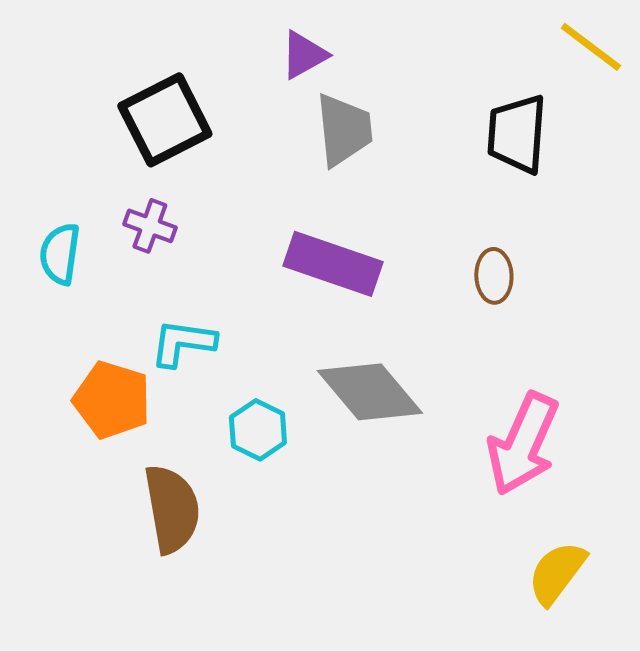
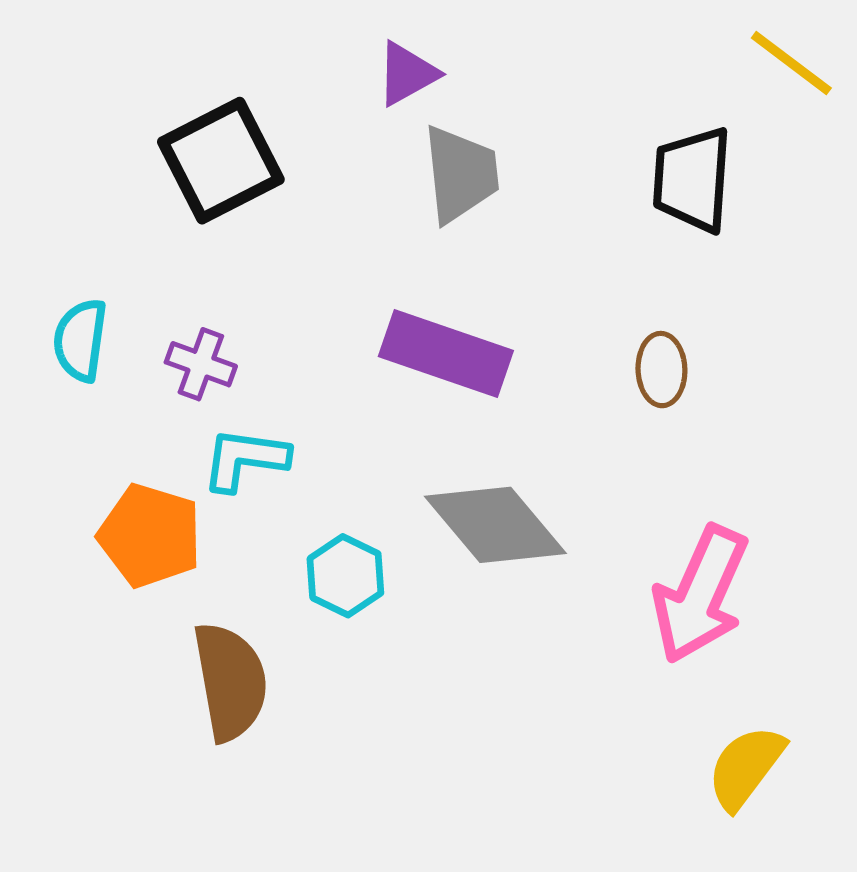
purple cross: (150, 226) -> (201, 364), moved

